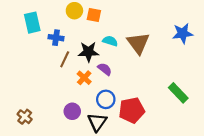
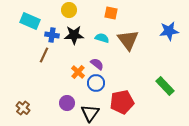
orange square: (94, 15) -> (111, 13), moved
cyan rectangle: (32, 23) -> (30, 21), turned -54
black star: (88, 52) -> (74, 35), moved
brown line: (65, 59) -> (44, 55), moved
blue circle: (106, 99) -> (96, 83), moved

